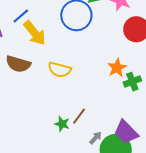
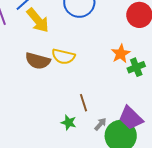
brown semicircle: (18, 64) -> (38, 61), moved
brown line: (79, 116) -> (84, 103), turned -54
green star: (62, 124) -> (69, 123), moved

